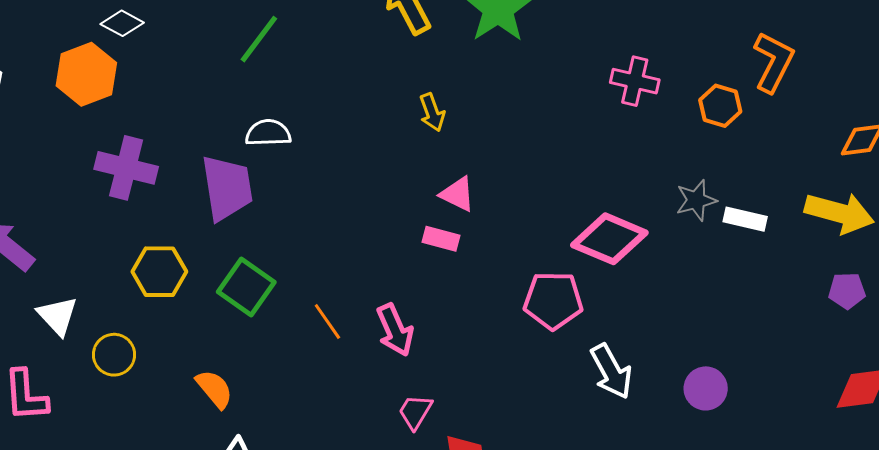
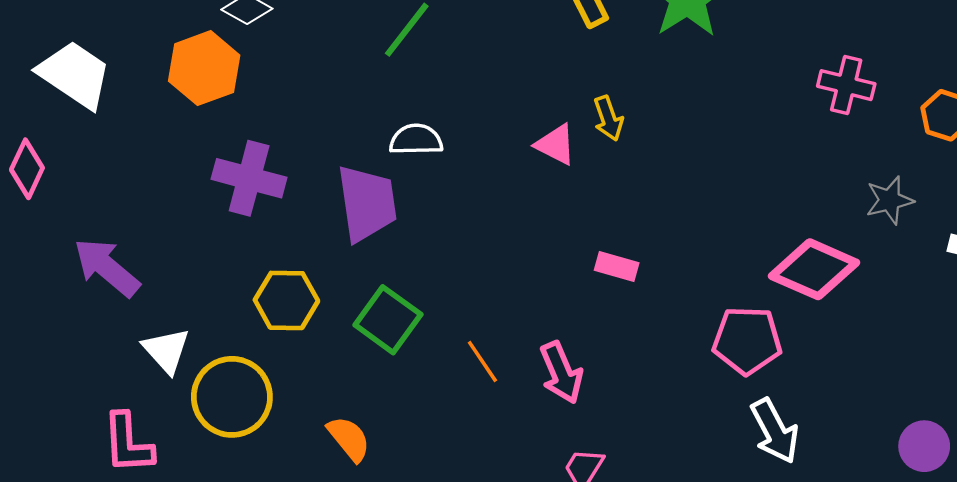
pink triangle: (458, 194) -> (556, 145), moved
gray star: (696, 200) -> (890, 200), moved
yellow circle: (114, 355) -> (232, 397), size x1.6
white arrow: (611, 371) -> (775, 431), moved

